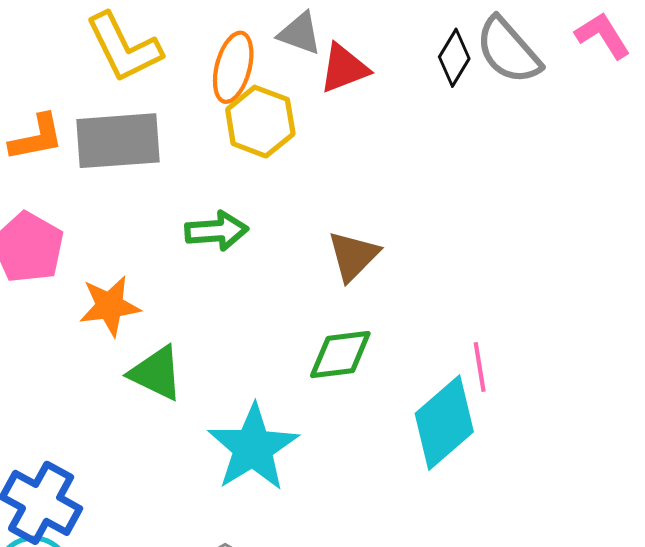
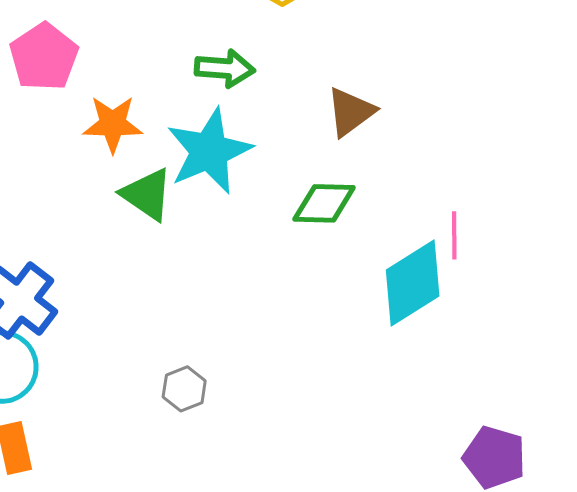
cyan star: (253, 448) -> (209, 151), moved

